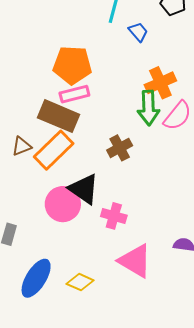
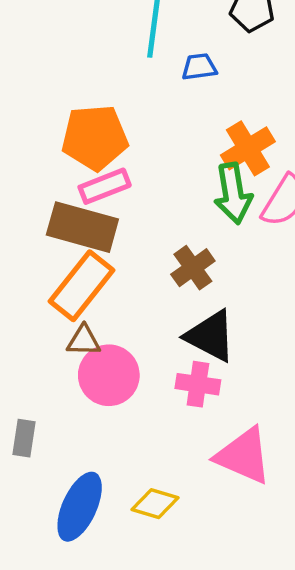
blue trapezoid: (138, 32) -> (199, 67), turned -50
brown triangle: (22, 146) -> (84, 341), moved, turned 30
black triangle: (84, 189) -> (211, 336), moved

